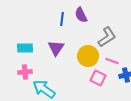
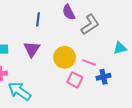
purple semicircle: (81, 15) -> (69, 12), moved
gray L-shape: (107, 37) -> (90, 25), moved

